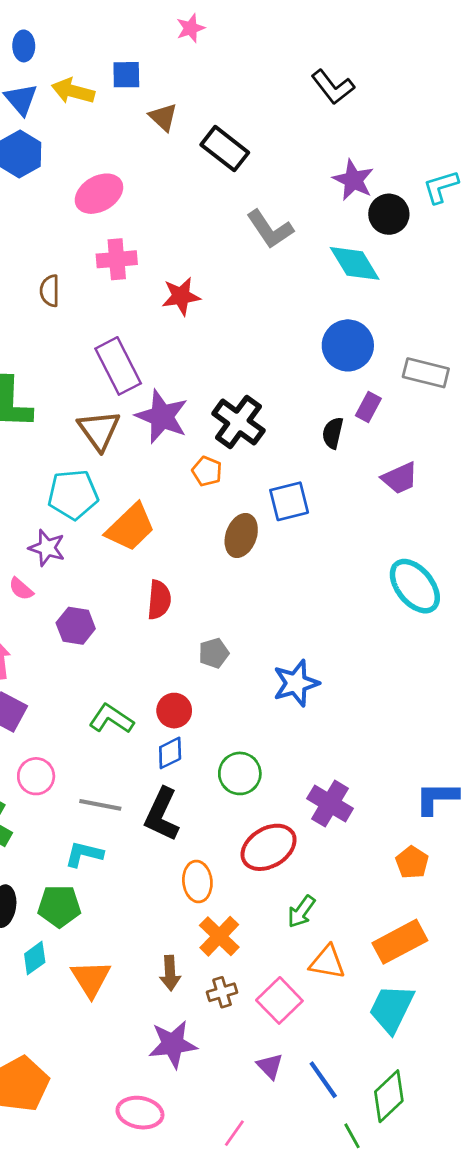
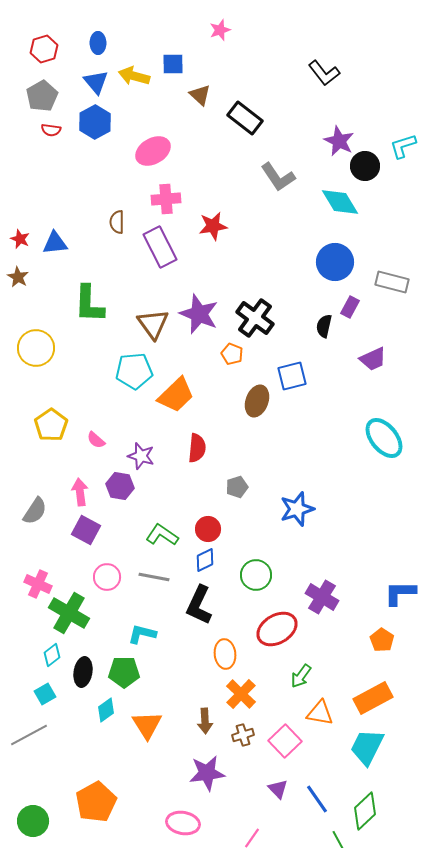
purple rectangle: (118, 366) -> (160, 247), moved
purple star: (47, 548) -> (141, 456), moved
purple hexagon: (76, 626) -> (120, 486), moved
gray line: (100, 805) -> (154, 577), moved

